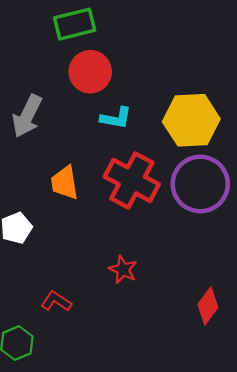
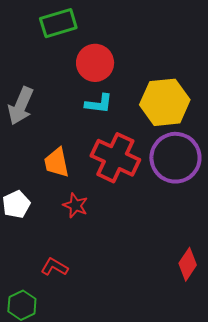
red circle: (90, 72) -> (95, 63), moved
red star: (123, 270) -> (75, 205), moved

